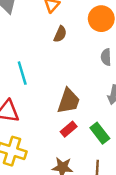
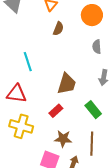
red rectangle: (69, 129) -> (56, 111), moved

